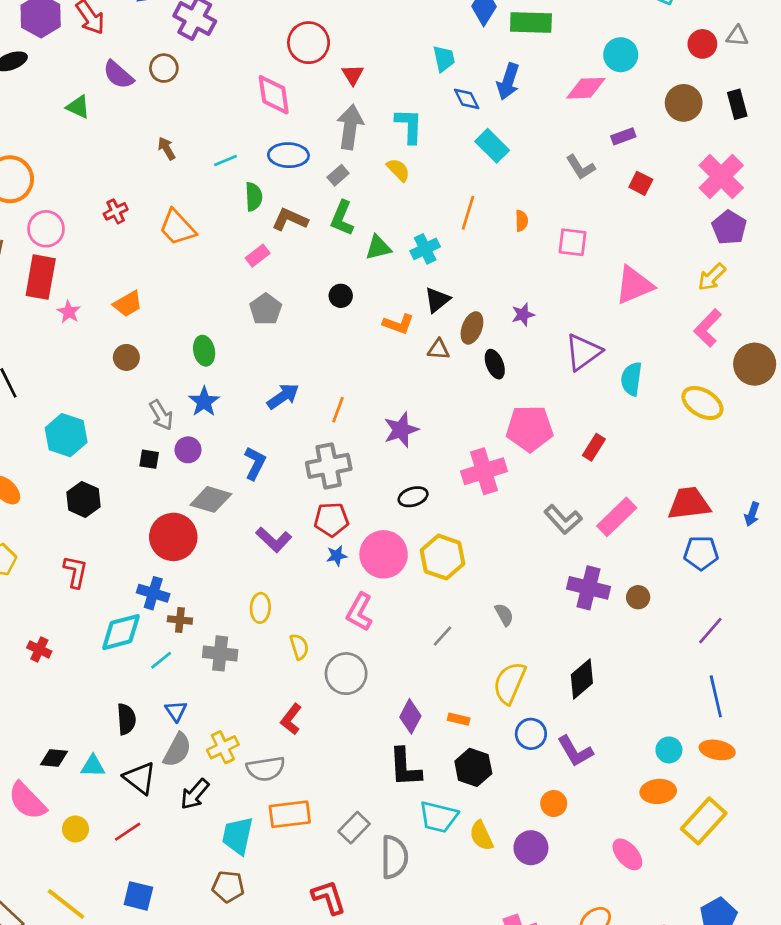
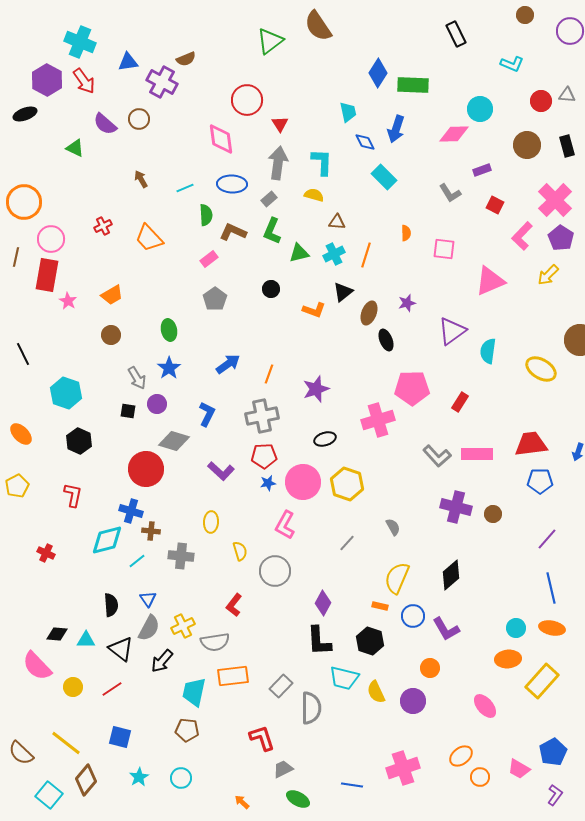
yellow semicircle: (398, 170) -> (314, 195), turned -30
orange line: (468, 213) -> (366, 255), moved
pink L-shape: (708, 328) -> (522, 236), moved
brown triangle: (438, 349) -> (337, 222), moved
pink rectangle: (617, 517) -> (477, 454), turned 44
orange rectangle: (459, 719) -> (380, 606), moved

